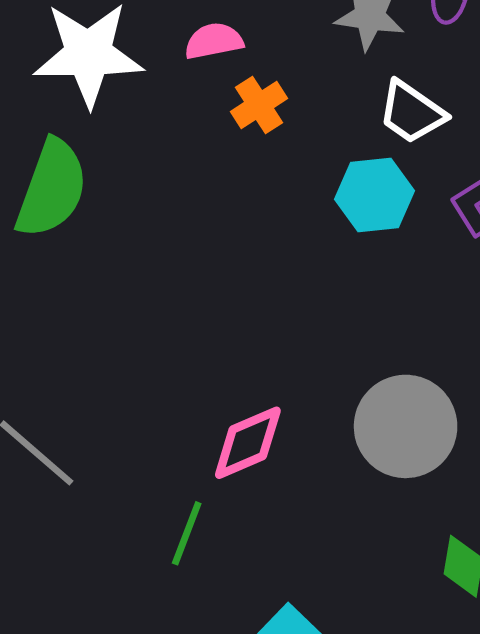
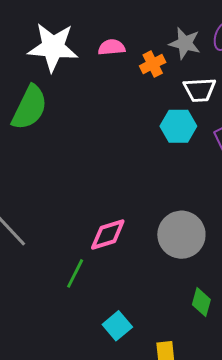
orange cross: (259, 105) -> (153, 64), moved
white trapezoid: (412, 112) -> (200, 90), turned -44

